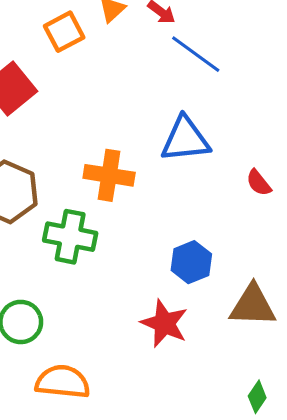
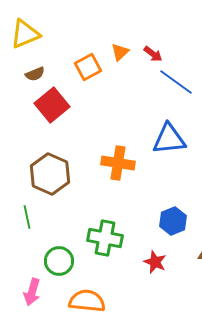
green cross: (70, 237) -> (105, 238), moved
red star: (164, 323) -> (155, 262), size x0.7

